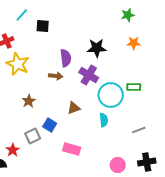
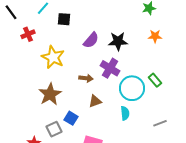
purple semicircle: (66, 58) -> (91, 40), moved, turned 48
yellow star: (18, 64) -> (53, 57), moved
brown arrow: (56, 76) -> (86, 78), moved
green rectangle: (134, 87) -> (155, 80), turned 48
brown star: (29, 101) -> (50, 94), size x1.6

